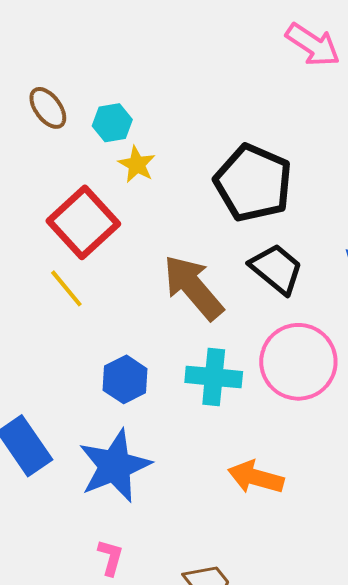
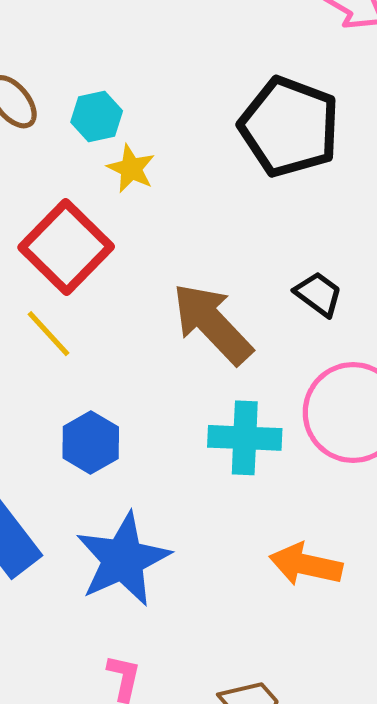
black pentagon: (253, 183) -> (289, 127), moved
black trapezoid: (276, 269) -> (318, 294), size x0.7
blue hexagon: (125, 379) -> (91, 442), moved

